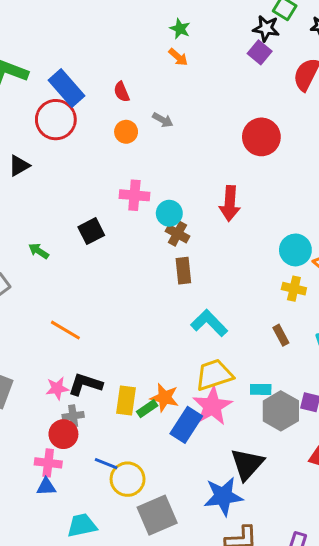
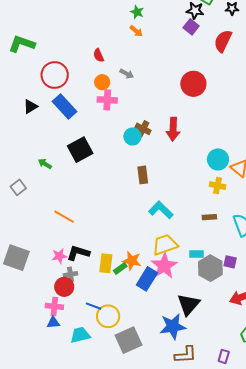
blue rectangle: (66, 88) -> (65, 106), moved
pink cross: (134, 195) -> (107, 100), moved
black square: (91, 231) -> (80, 150), size x1.4
brown cross: (178, 234) -> (143, 129), moved
brown rectangle: (281, 335) -> (209, 217), turned -64
cyan trapezoid: (82, 525) -> (80, 335), moved

